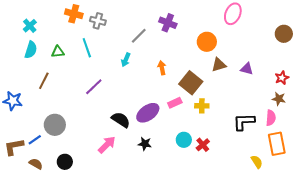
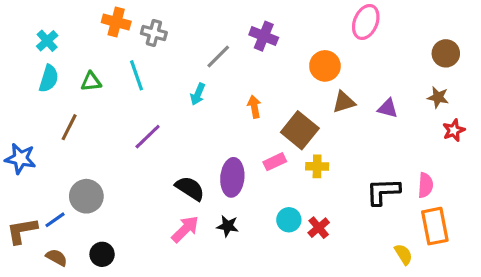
red star: (282, 78) -> (454, 130), moved
brown star: (279, 99) -> (438, 97), moved
purple ellipse: (148, 113) -> (232, 177), turned -50
pink arrow: (107, 145) -> (185, 229), moved

